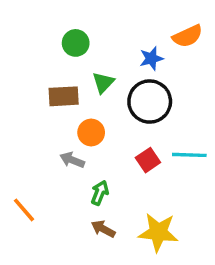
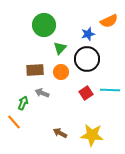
green circle: (76, 43) -> (44, 25), size x1.5
brown rectangle: (64, 96) -> (35, 70), moved
orange circle: (91, 132) -> (61, 72), moved
green arrow: (100, 193) -> (23, 103), moved

